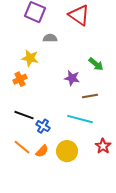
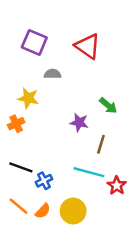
brown line: (90, 96) -> (101, 144), turned -63
blue cross: (43, 126) -> (44, 181), turned 32
red star: (103, 146) -> (117, 186), moved

